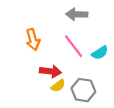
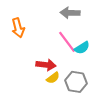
orange arrow: (33, 40) -> (18, 28), moved
cyan semicircle: (100, 53) -> (82, 48), moved

